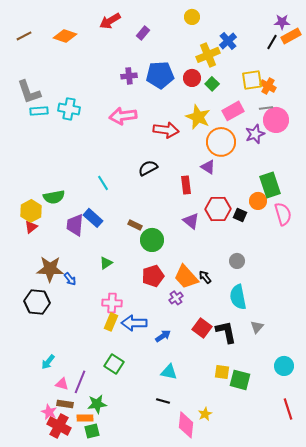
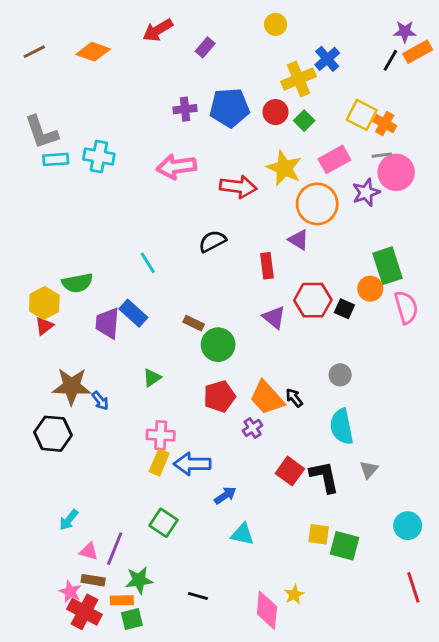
yellow square: (252, 80) -> (362, 115), turned 35
blue arrow: (163, 336) -> (225, 495), moved
black line: (163, 401) -> (198, 596), moved

